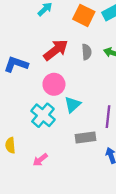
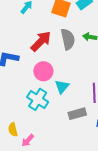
gray semicircle: (87, 52) -> (68, 39), size x1.5
pink arrow: (40, 160) -> (28, 140), moved

